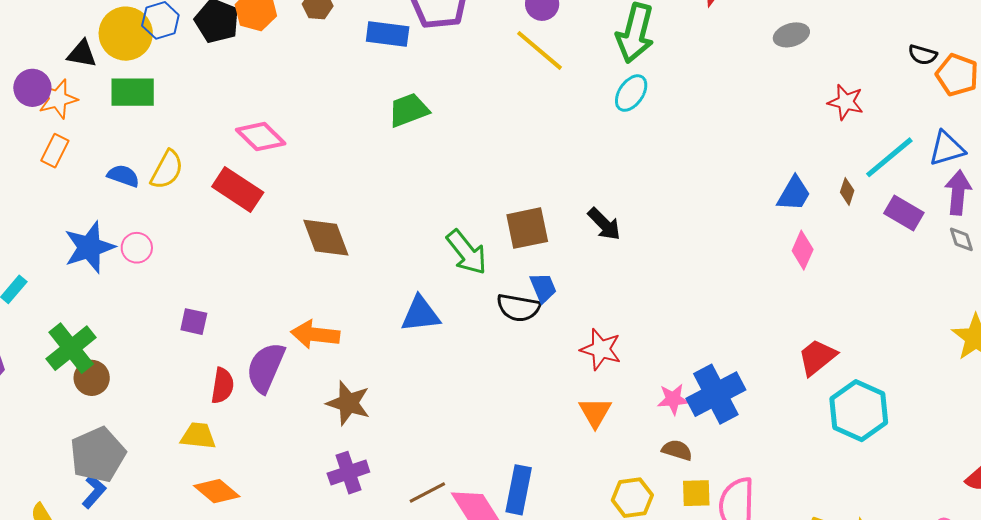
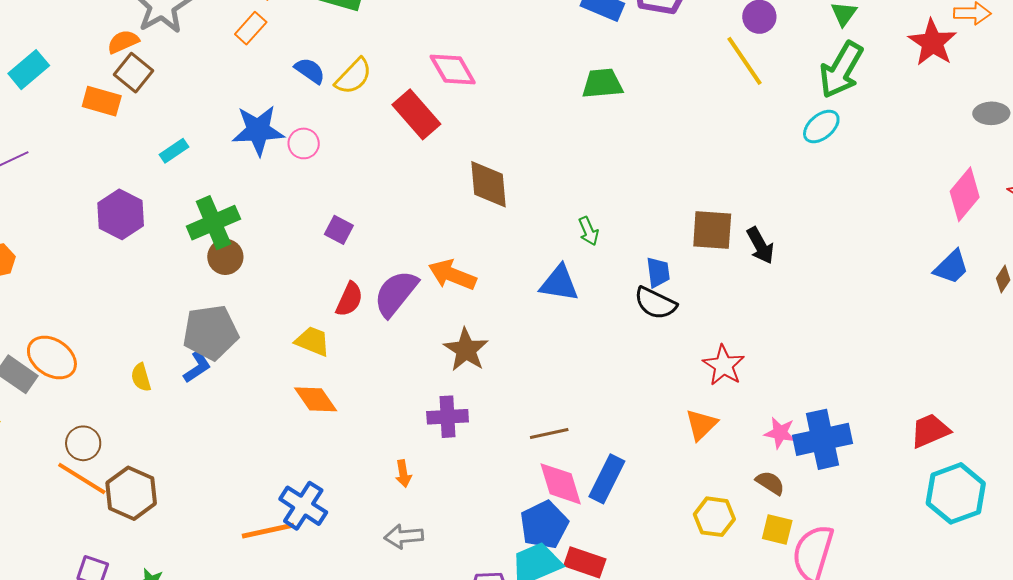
brown square: (527, 228) -> (712, 230), moved
pink diamond: (803, 250) -> (965, 194), moved, size x1.4
green arrow: (467, 252) -> (589, 231), moved, size x0.6
blue trapezoid: (543, 288) -> (658, 272), moved
brown line: (427, 493) -> (549, 433), moved

